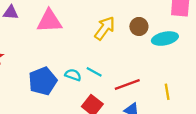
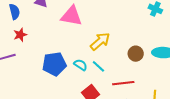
brown circle: (139, 26) -> (136, 54), moved
yellow arrow: (105, 28) -> (100, 41), moved

